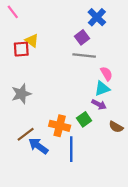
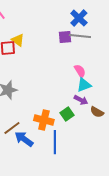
purple square: (82, 37) -> (65, 37), turned 32
gray line: (84, 56) -> (80, 36), moved
pink semicircle: (106, 74) -> (80, 71), moved
brown semicircle: (116, 127) -> (97, 112), moved

